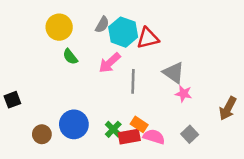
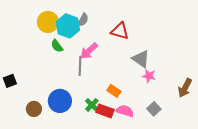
cyan hexagon: (123, 32) -> (68, 26), moved
red triangle: (148, 38) -> (120, 31), turned 30
gray line: (133, 81) -> (80, 66), moved
orange rectangle: (139, 124) -> (114, 91), moved
red rectangle: (129, 137) -> (105, 111), turned 30

